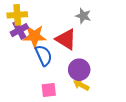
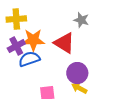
purple cross: (19, 30) -> (16, 46), moved
blue semicircle: (44, 55) -> (29, 59), moved, turned -85

